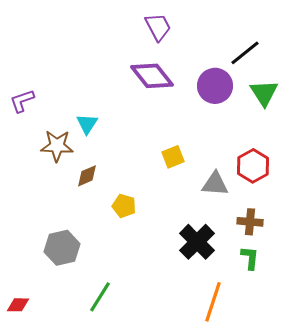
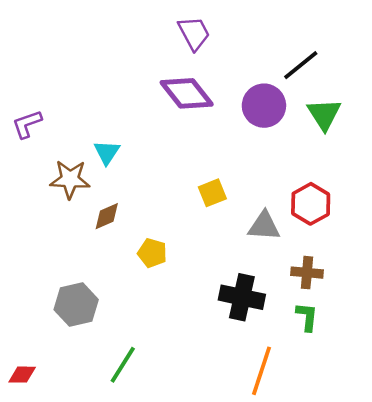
black cross: (197, 242) -> (242, 297), turned -33

